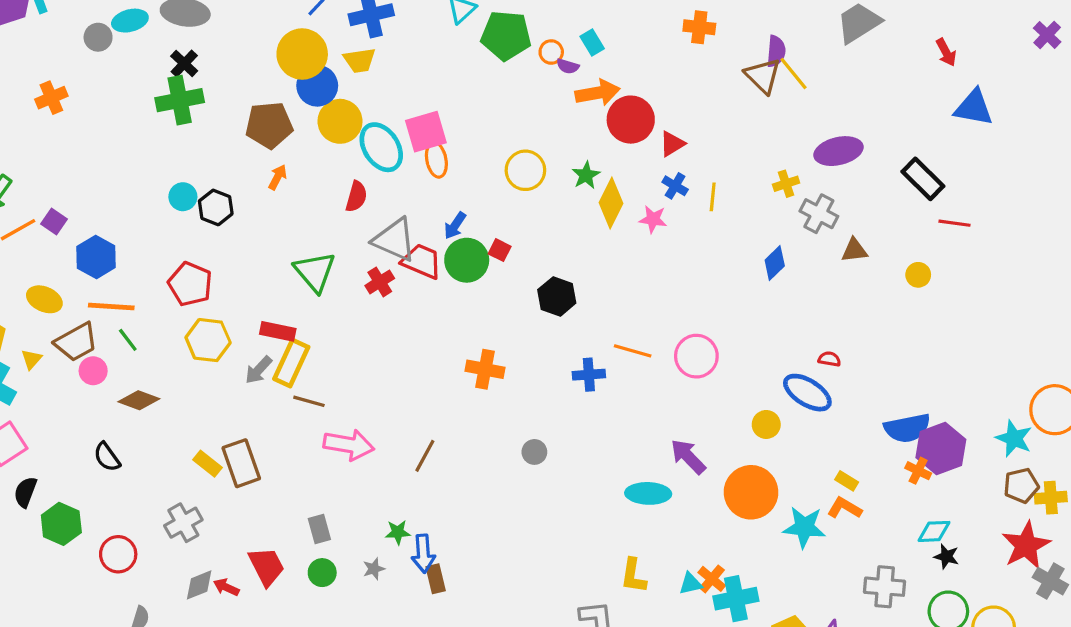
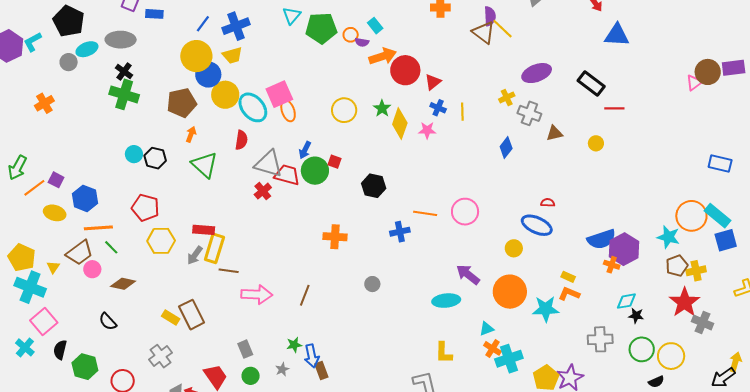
green cross: (180, 100) -> (124, 94), turned 36
green triangle: (315, 272) -> (205, 165), moved
yellow ellipse: (44, 299) -> (55, 213), moved
cyan triangle: (691, 584) -> (487, 329), moved

